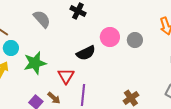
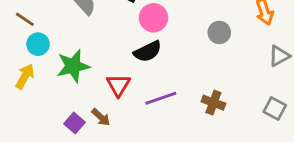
pink circle: (110, 37) -> (153, 18), moved
purple line: (83, 95) -> (161, 98), moved, turned 65
brown cross: (131, 98) -> (213, 103), moved, turned -35

